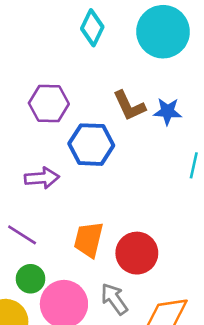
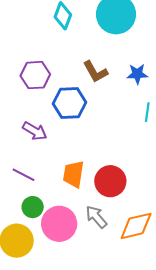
blue star: (168, 111) -> (137, 74), moved
purple arrow: (42, 178) -> (35, 131), turned 40

